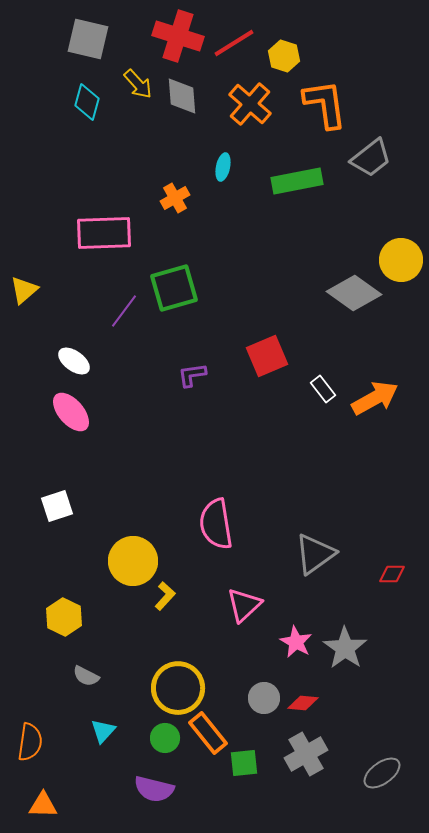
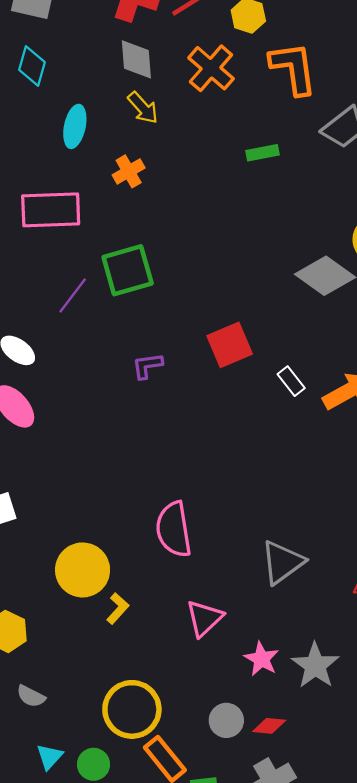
yellow arrow: (138, 84) -> (143, 108), moved
cyan ellipse: (223, 167) -> (75, 126), moved, size x1.4
green rectangle: (297, 181) -> (263, 153), size x0.6
green circle: (165, 738) -> (94, 764), moved

